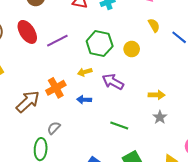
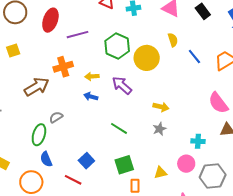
red ellipse: (27, 32) -> (50, 20), turned 40
yellow circle: (132, 49) -> (147, 58), size x1.6
yellow arrow: (85, 72) -> (92, 76), moved
orange cross: (56, 88) -> (63, 67), moved

